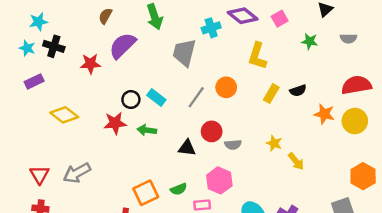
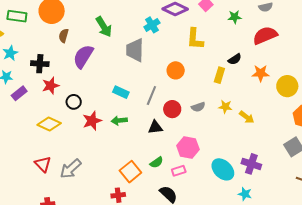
black cross: (54, 46) -> (40, 64), moved
red star: (90, 64) -> (51, 86), moved
purple rectangle: (34, 81) -> (19, 93), moved
red semicircle: (356, 85) -> (265, 35), moved
yellow rectangle: (271, 94) -> (219, 75), moved
gray line: (196, 97) -> (151, 95), moved
black circle: (131, 100) -> (74, 102), moved
yellow circle: (355, 121) -> (287, 86), moved
gray semicircle: (233, 145) -> (198, 107), moved
red triangle: (39, 175) -> (43, 164), moved

